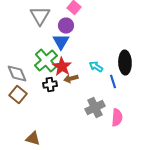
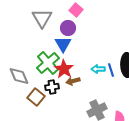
cyan arrow: (96, 67) -> (98, 69), turned -32
blue line: (113, 82) -> (111, 70), moved
brown square: (18, 95) -> (36, 97), moved

